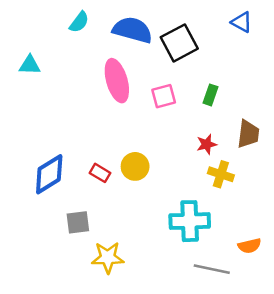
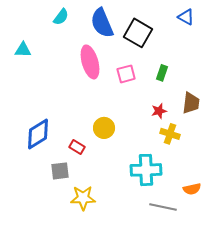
blue semicircle: (132, 30) -> (102, 23), turned -128
black square: (179, 43) -> (138, 33), turned -32
red rectangle: (100, 173) -> (77, 147), moved

